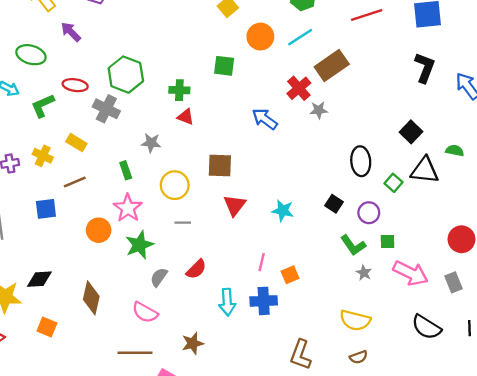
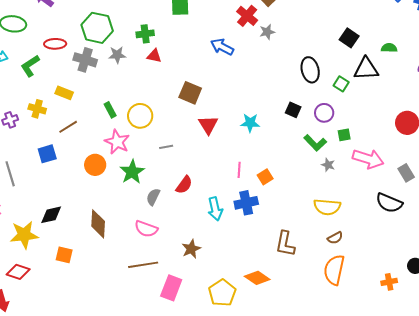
gray star: (151, 143) -> (117, 55), moved
brown square: (220, 166) -> (190, 93), turned 30
yellow circle: (175, 185) -> (140, 116), moved
gray rectangle: (453, 282) -> (406, 173), moved

